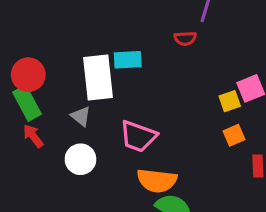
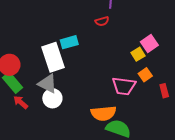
gray triangle: (81, 116) -> (48, 84), size x1.5
pink trapezoid: (138, 136) -> (124, 86), moved
white circle: (80, 159) -> (52, 98), moved

